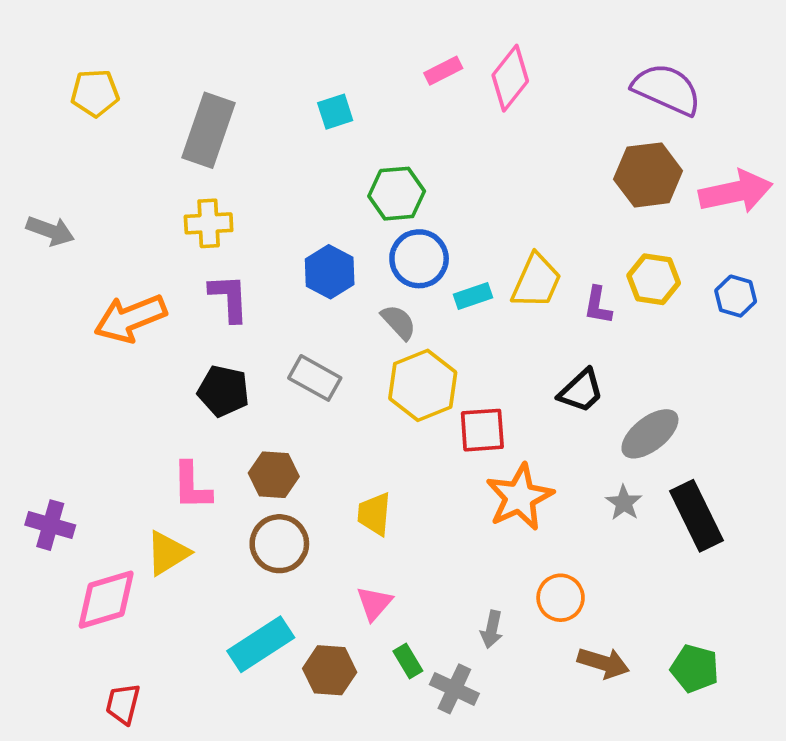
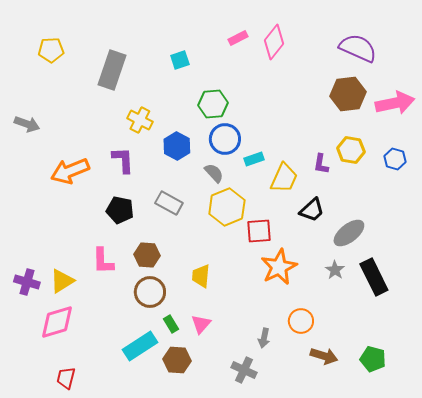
yellow cross: (209, 223) -> (140, 120), moved, turned 30
yellow trapezoid: (536, 281) -> (284, 178), moved
yellow triangle: (168, 553) -> (62, 281), moved
green rectangle: (408, 661) -> (171, 324), moved

